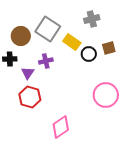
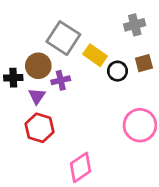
gray cross: (92, 19) -> (135, 25), moved
brown circle: (21, 36) -> (38, 66), moved

